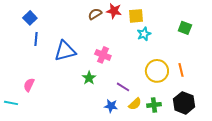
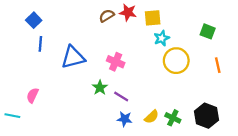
orange line: (181, 70) -> (218, 65), moved
yellow circle: (157, 71) -> (176, 61), moved
purple line: (123, 87) -> (121, 97), moved
green cross: (154, 105) -> (173, 118), turned 32

